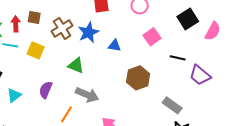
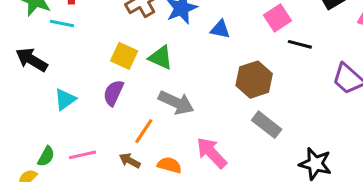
yellow square: (36, 50) -> (124, 56), moved
black line: (178, 58) -> (300, 44), moved
gray rectangle: (172, 105) -> (267, 125), moved

